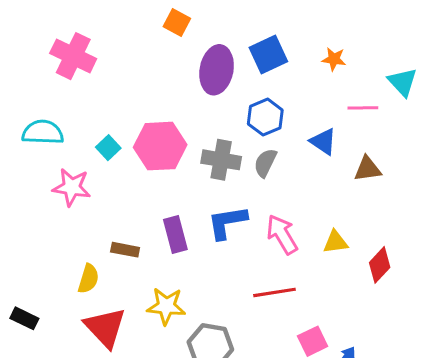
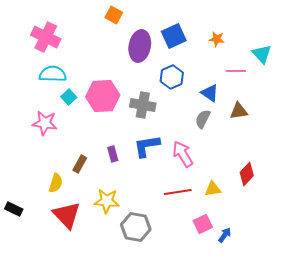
cyan semicircle: (43, 132) -> (53, 74), moved
gray semicircle: (265, 163) -> (203, 119), moved
purple rectangle: (175, 234) -> (113, 154), size x0.7
yellow triangle: (335, 242) -> (213, 189), moved
brown rectangle: (125, 250) -> (80, 164), turned -72

